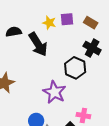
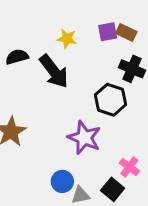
purple square: (67, 19) -> (108, 32), moved
pink cross: (83, 116) -> (129, 167), turned 32

